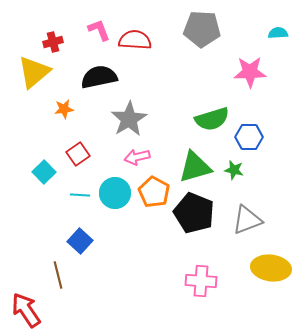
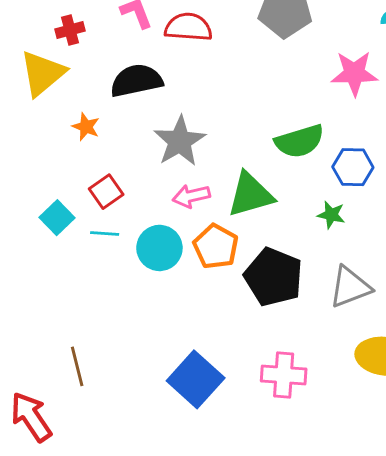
orange star: (64, 109) -> (86, 127), turned 30
green triangle: (195, 167) -> (250, 195), moved
cyan line: (80, 195) -> (105, 234), moved
blue square: (80, 241) -> (196, 379), moved, size x1.5

